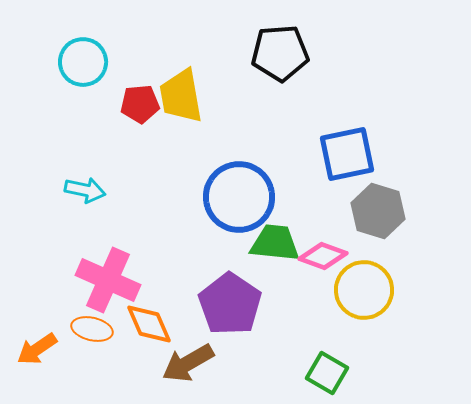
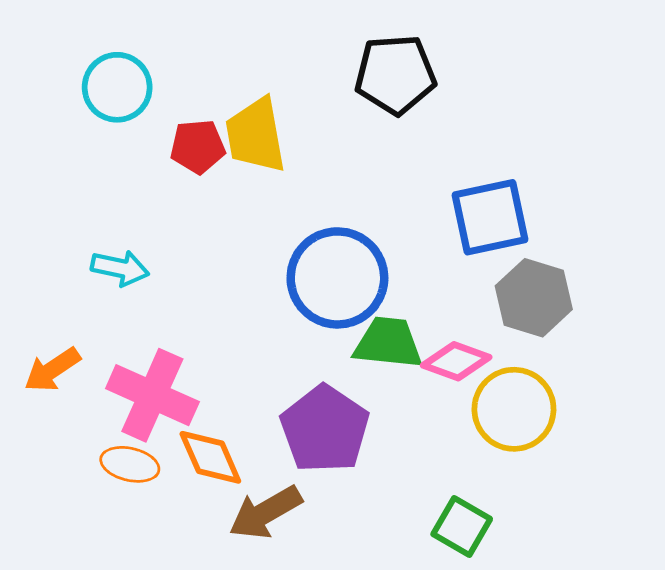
orange arrow: (37, 349) -> (52, 370), moved

